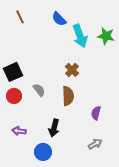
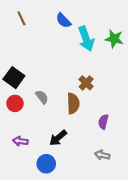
brown cross: (72, 70) -> (86, 83), moved
black square: (13, 72) -> (14, 78), turned -30
black arrow: (54, 128) -> (58, 138), turned 36
gray arrow: (95, 144) -> (102, 155), turned -136

